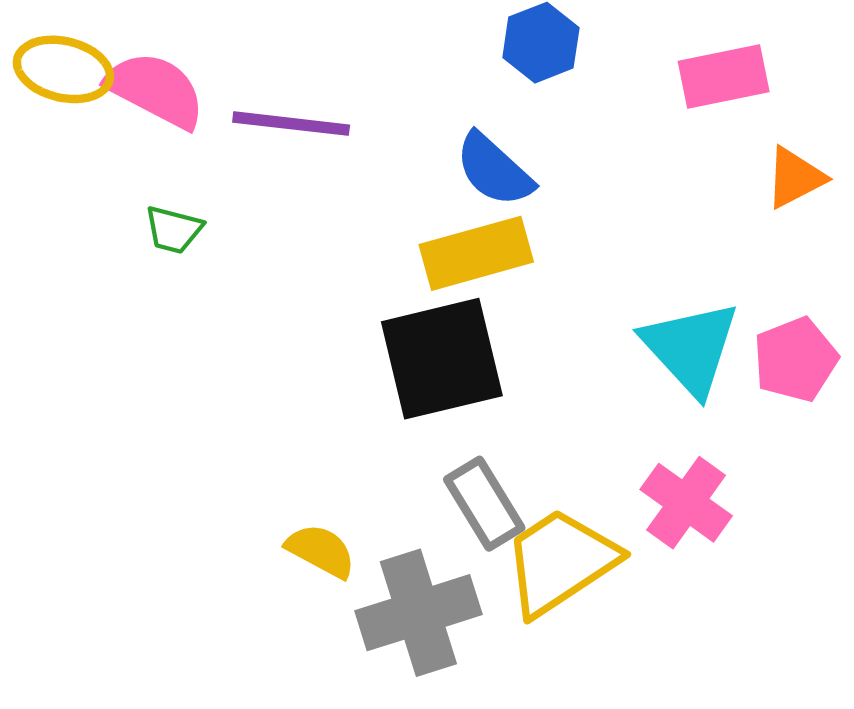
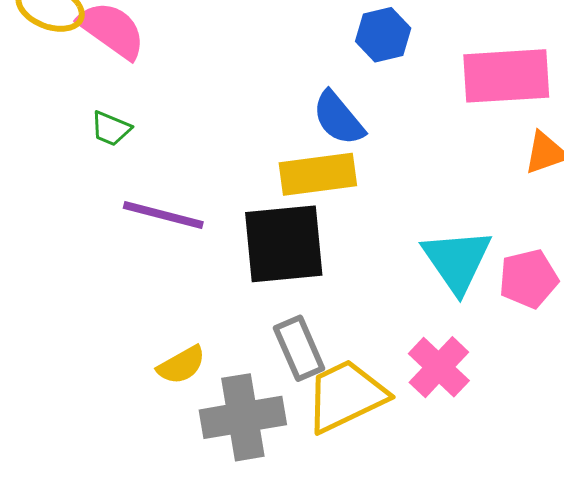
pink rectangle: (724, 76) -> (506, 76), size x1.4
purple line: (291, 124) -> (163, 215), moved
yellow semicircle: (321, 551) -> (181, 365), turned 114

